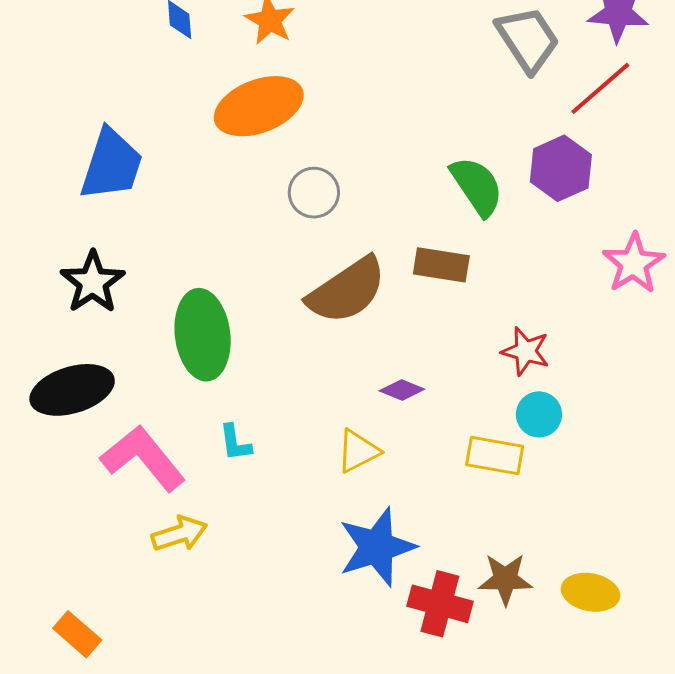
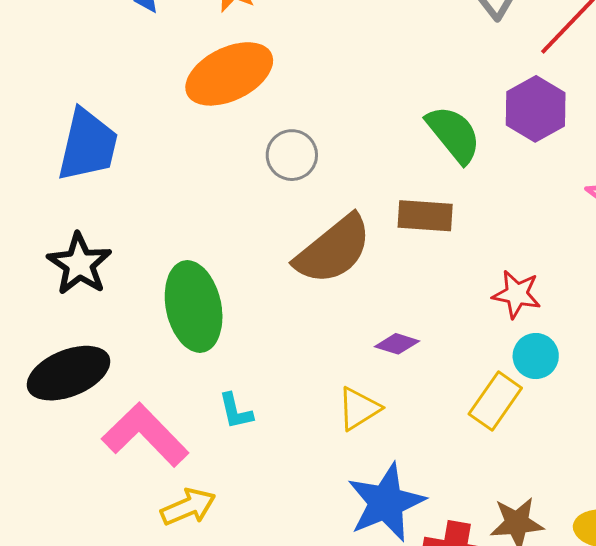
yellow rectangle: (495, 456) -> (495, 401), turned -60

